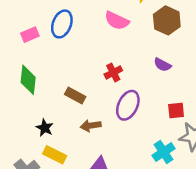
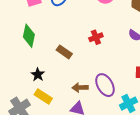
purple ellipse: (128, 105) -> (105, 85), moved, turned -60
brown arrow: (91, 126) -> (80, 88), moved

